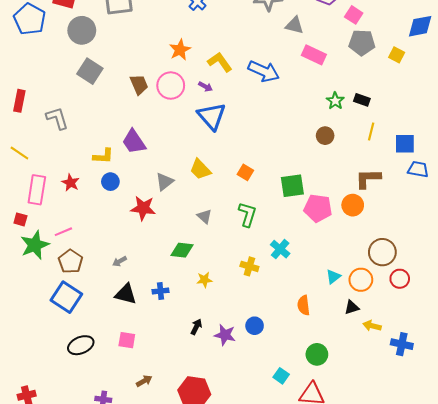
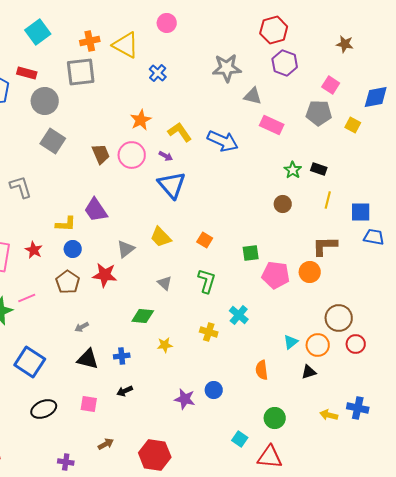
pink square: (354, 15) -> (331, 85), moved
green square: (292, 186) -> (251, 253), size x0.7
brown pentagon: (71, 261) -> (68, 282), moved
yellow arrow: (372, 326) -> (329, 415), moved
black arrow: (196, 327) -> (125, 391), moved, turned -140

